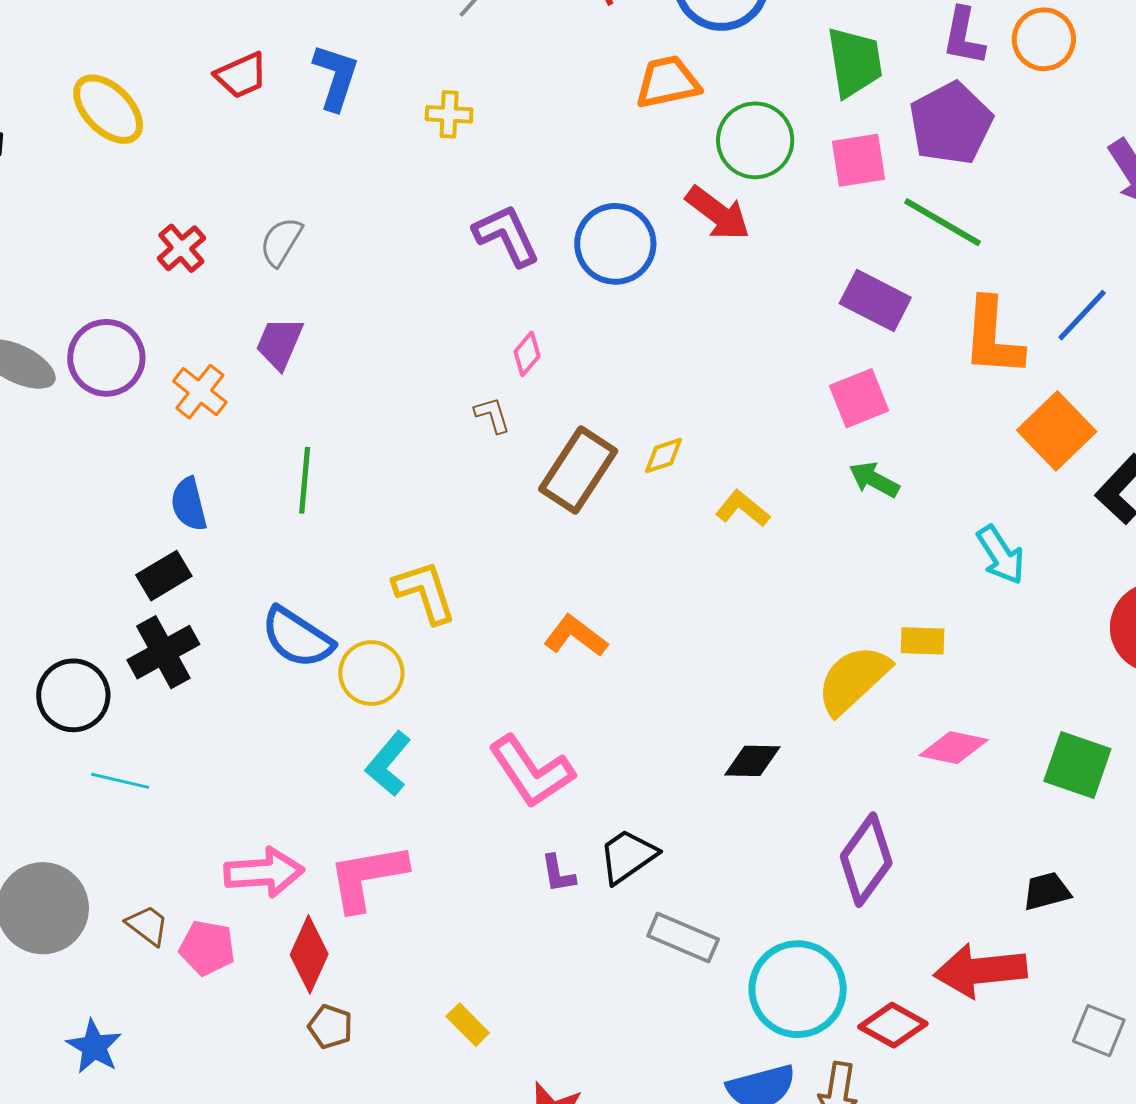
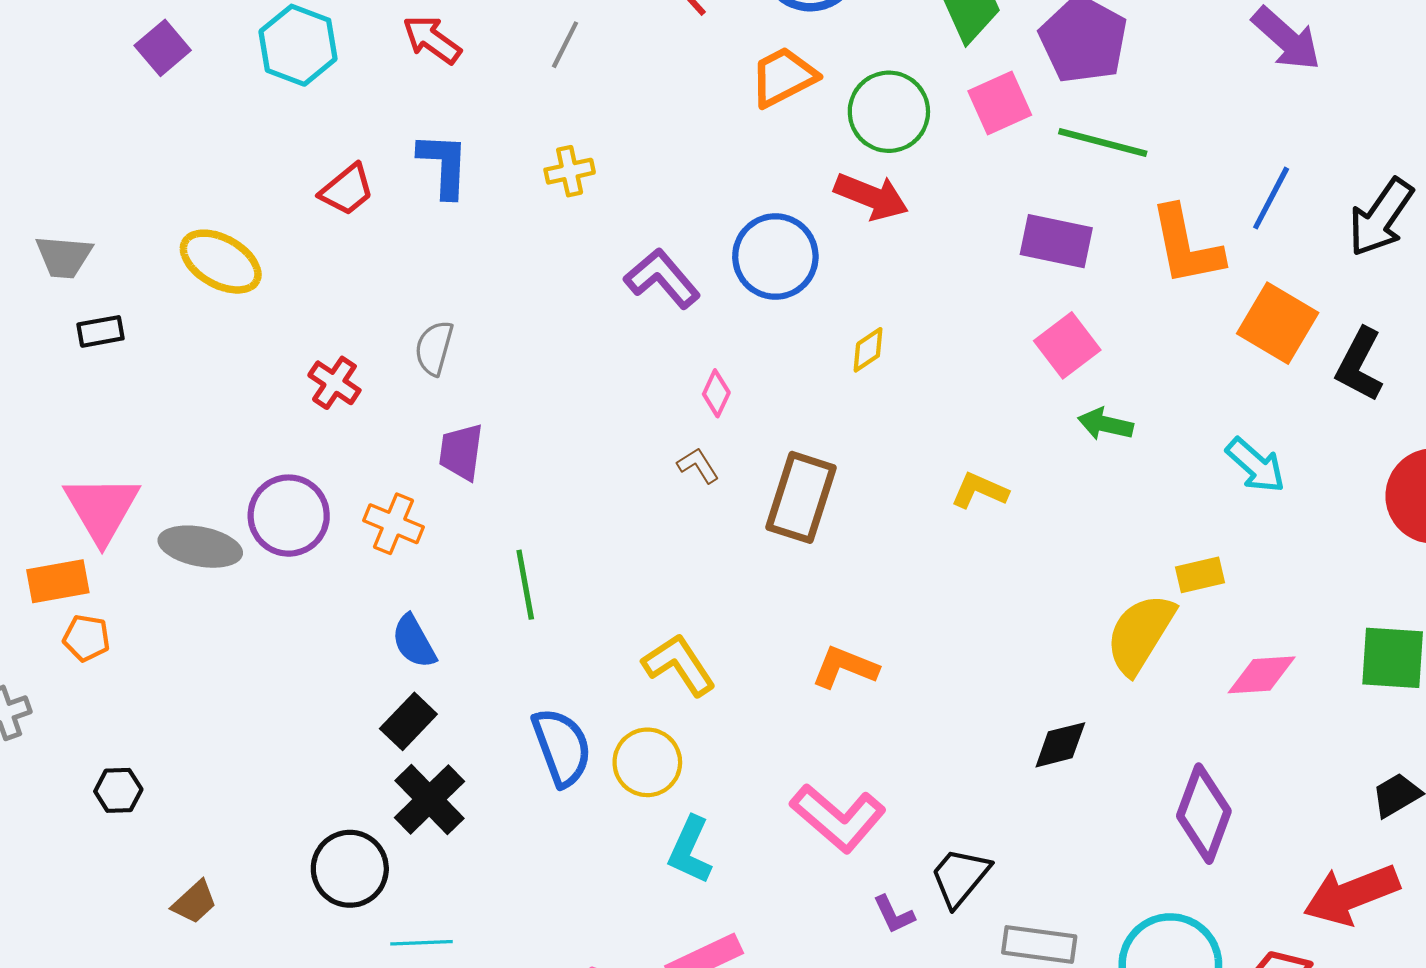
yellow diamond: (664, 455) -> (868, 350), moved
blue semicircle: (297, 638) -> (562, 747), turned -128

